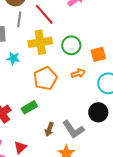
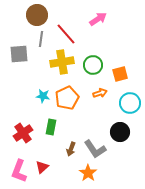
cyan star: (13, 58) -> (43, 96), moved
green rectangle: (29, 107) -> (51, 127), turned -49

